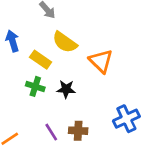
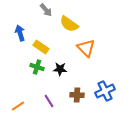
yellow semicircle: (65, 42) -> (69, 24), moved
brown cross: (78, 131) -> (77, 95), moved

